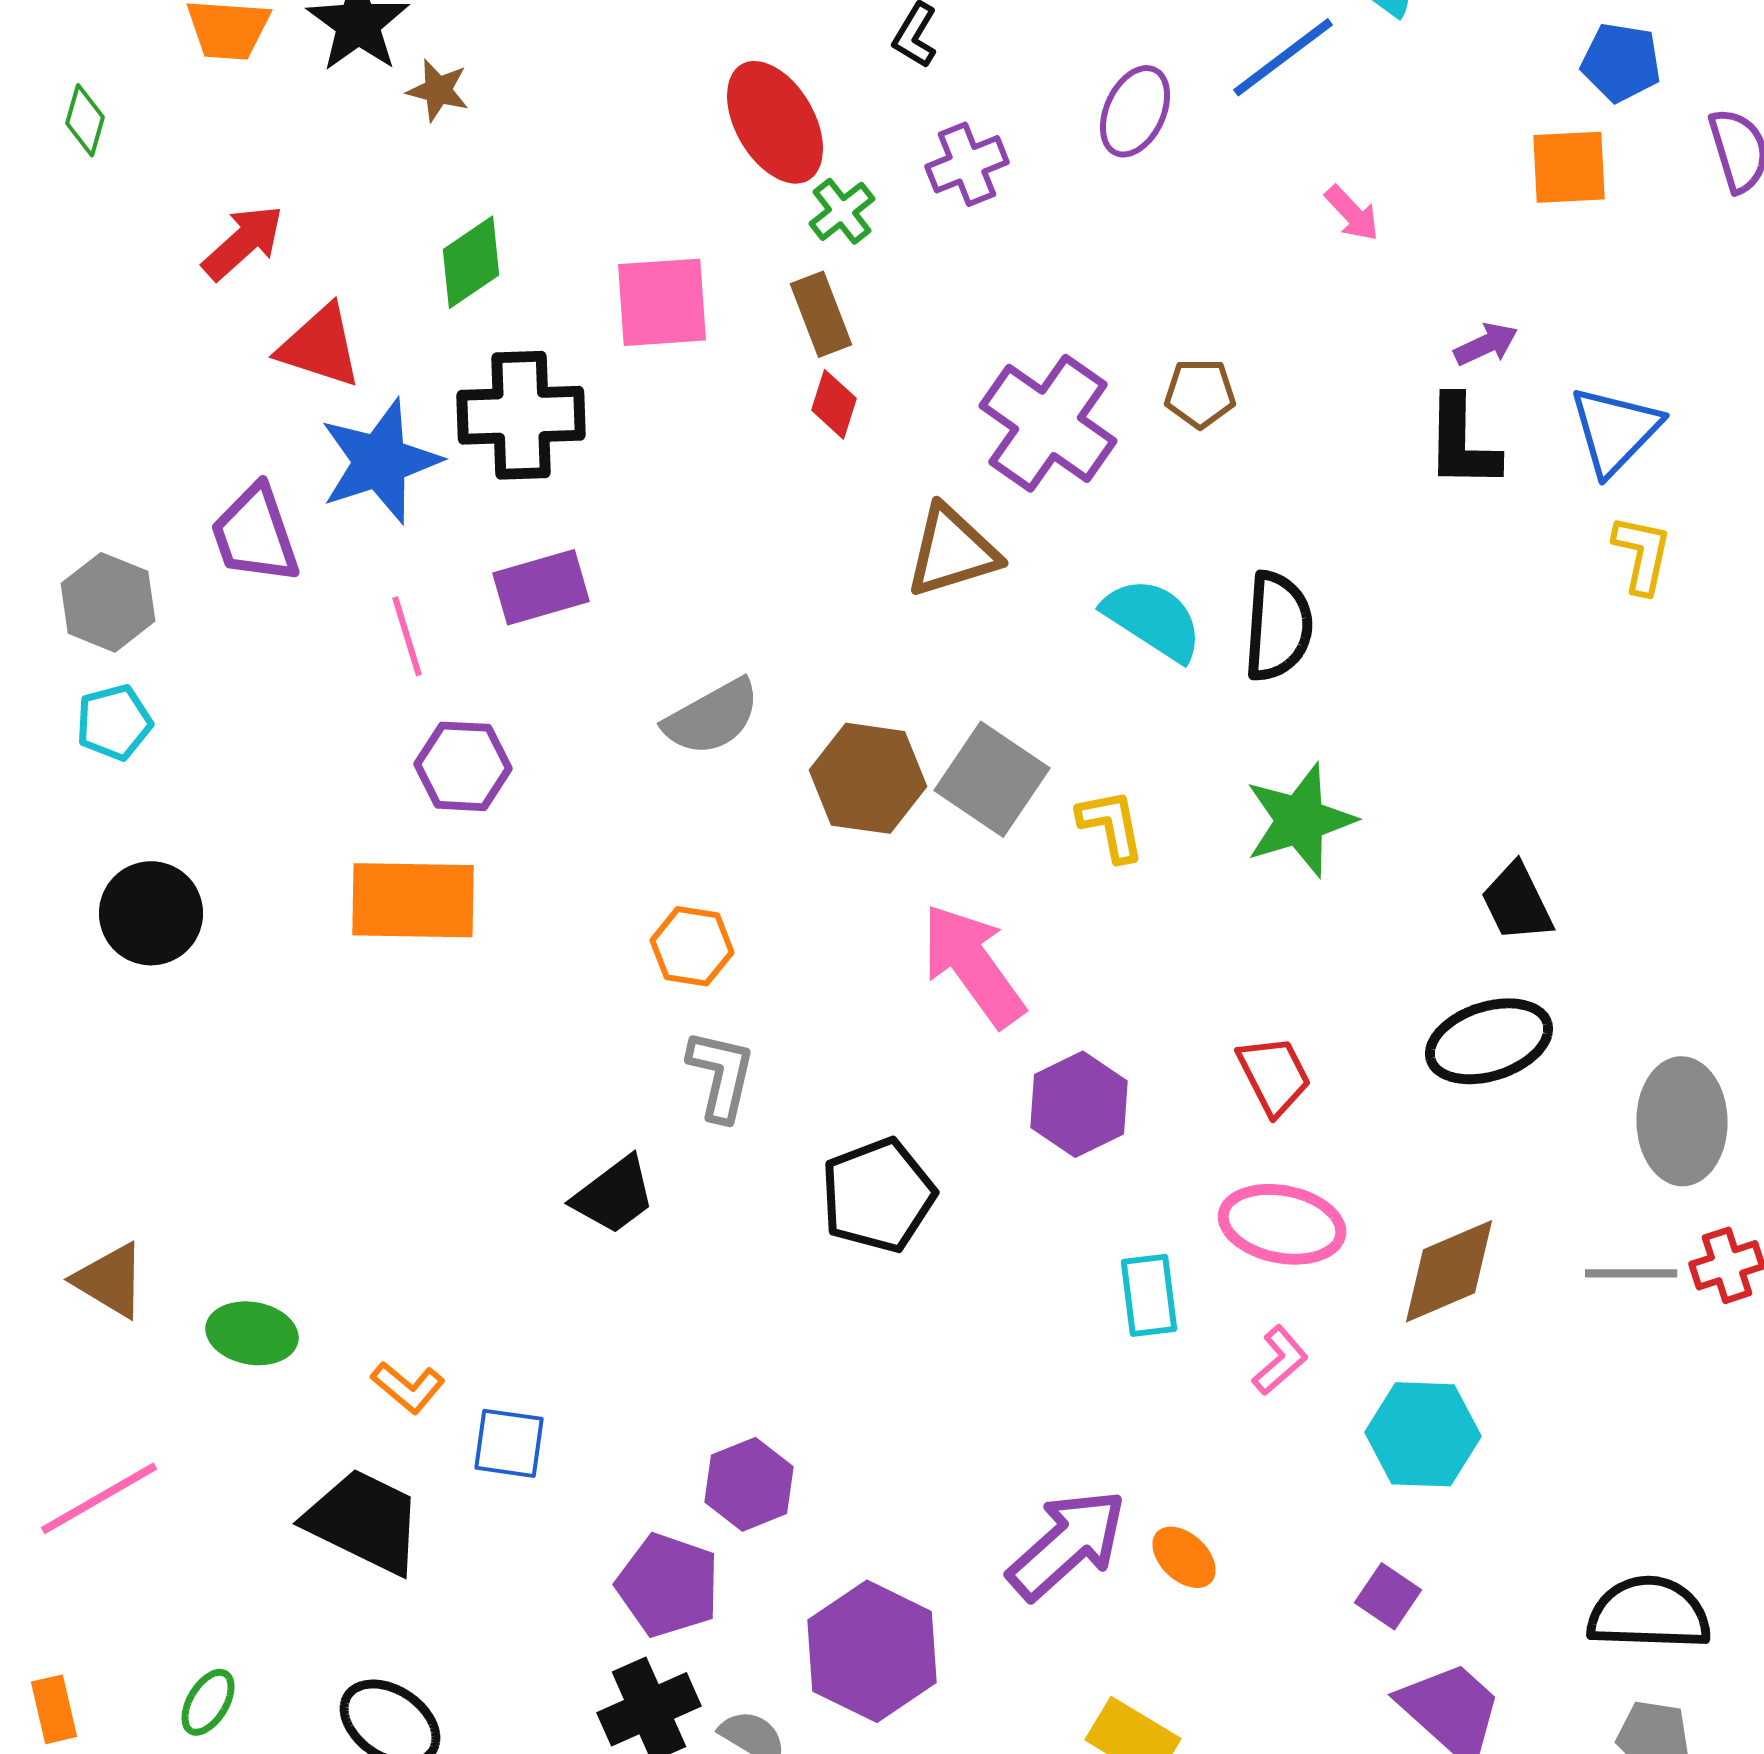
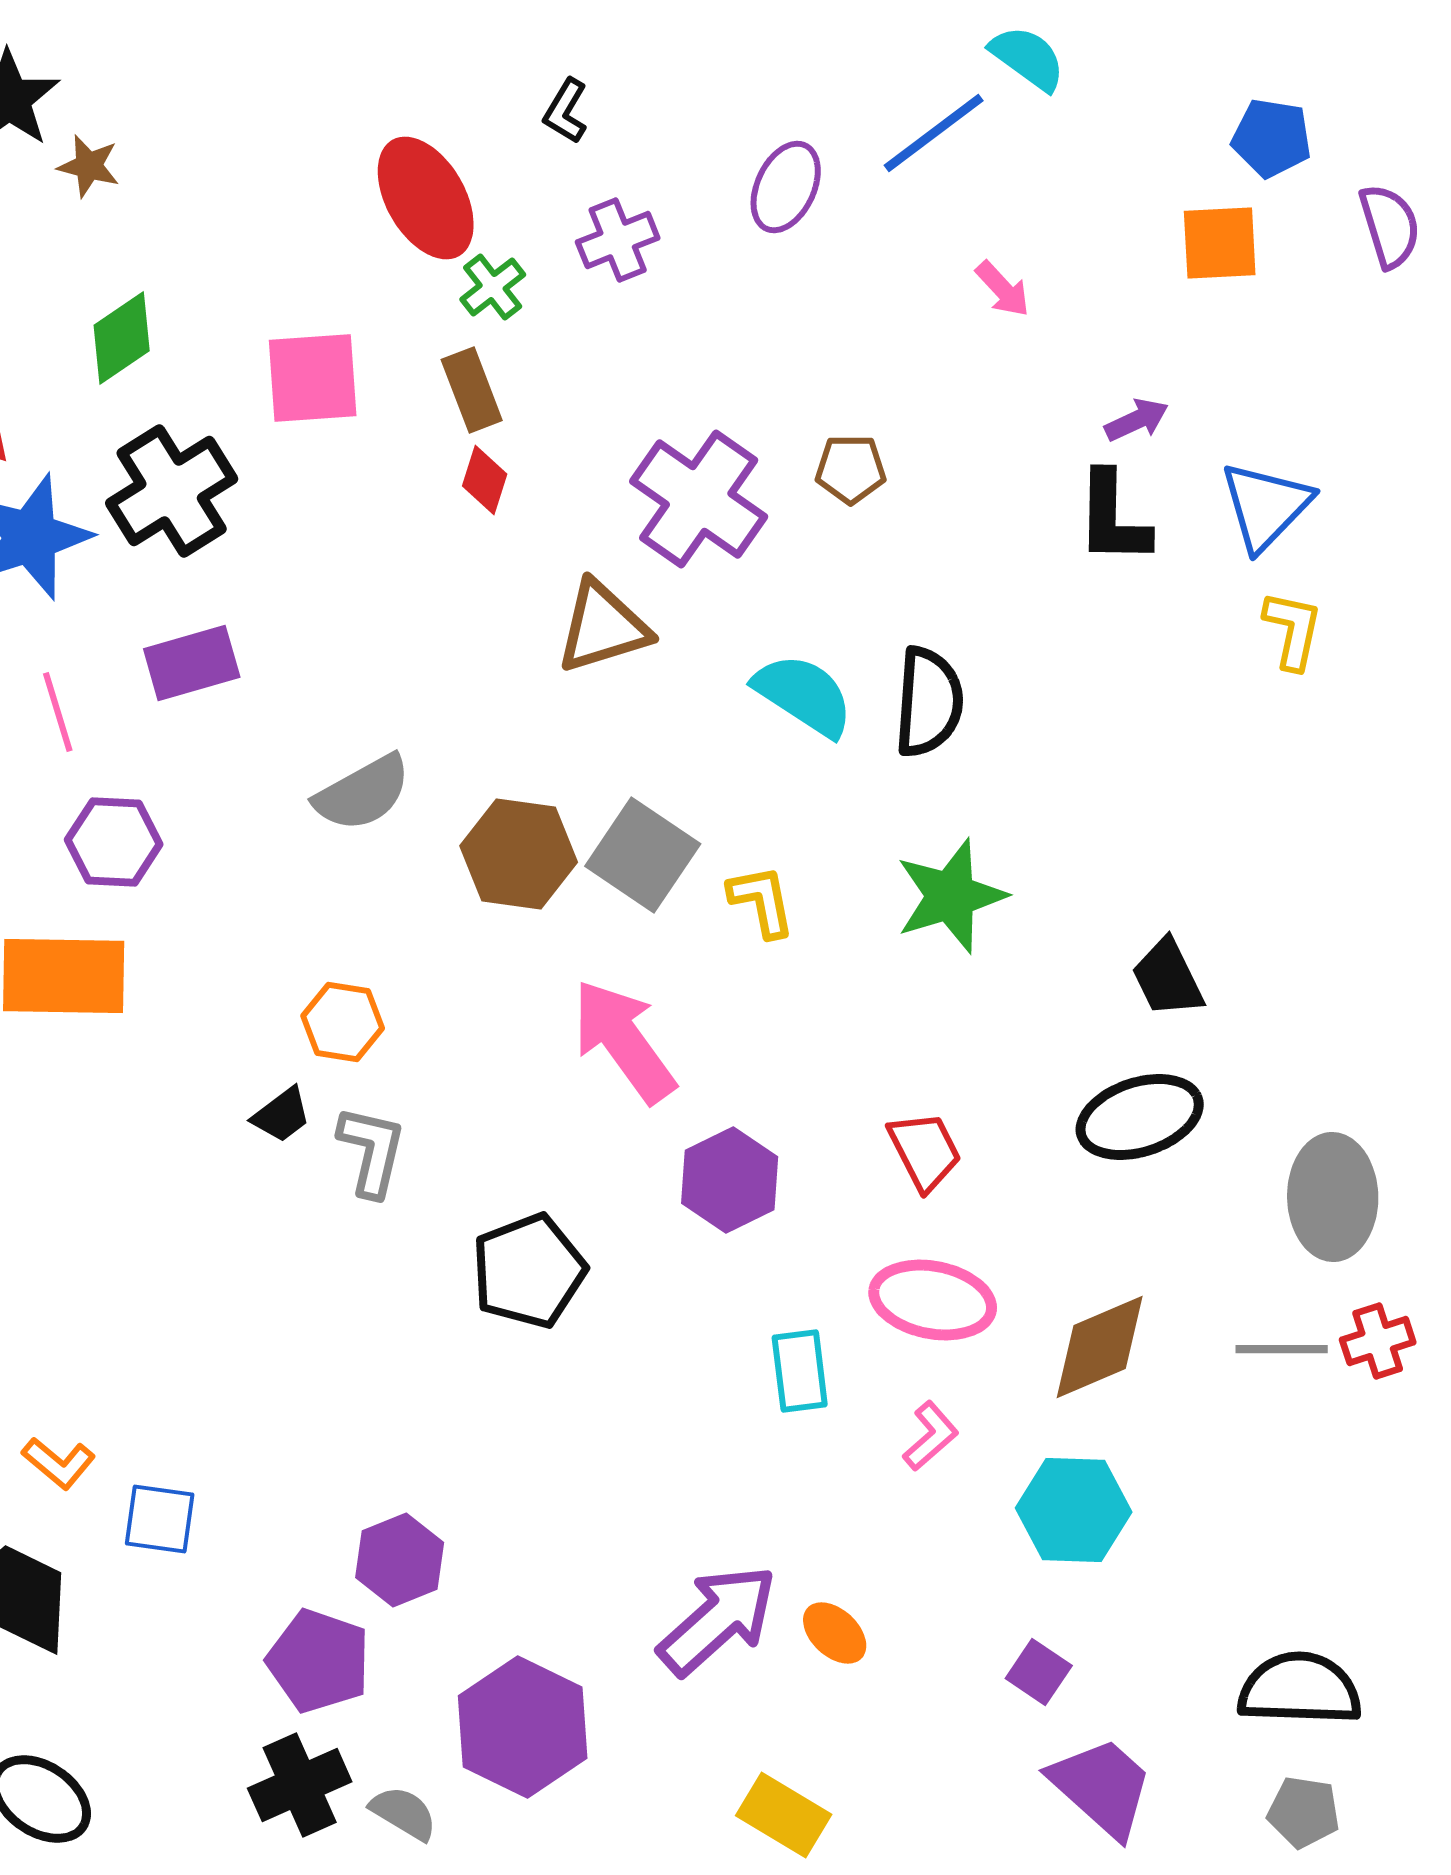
black cross: (521, 415) -> (172, 491), turned -30
black trapezoid: (614, 1195) -> (282, 1115), moved, size x0.7

